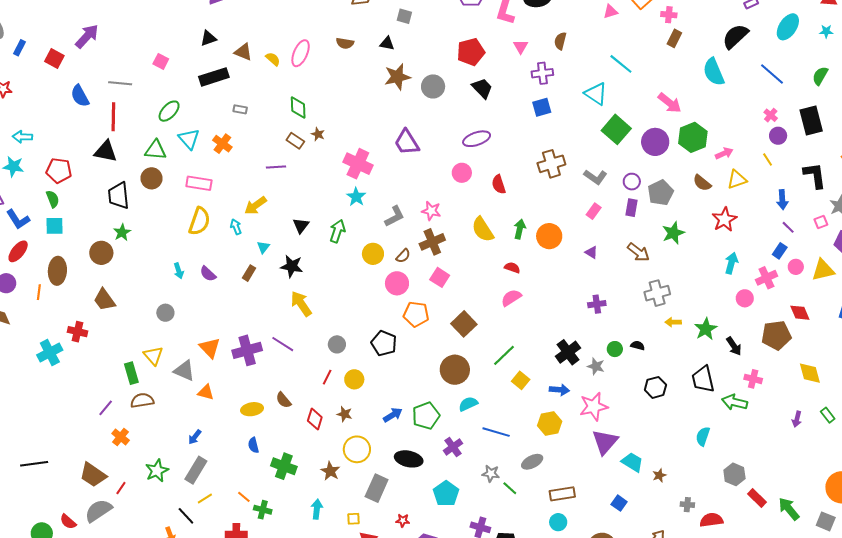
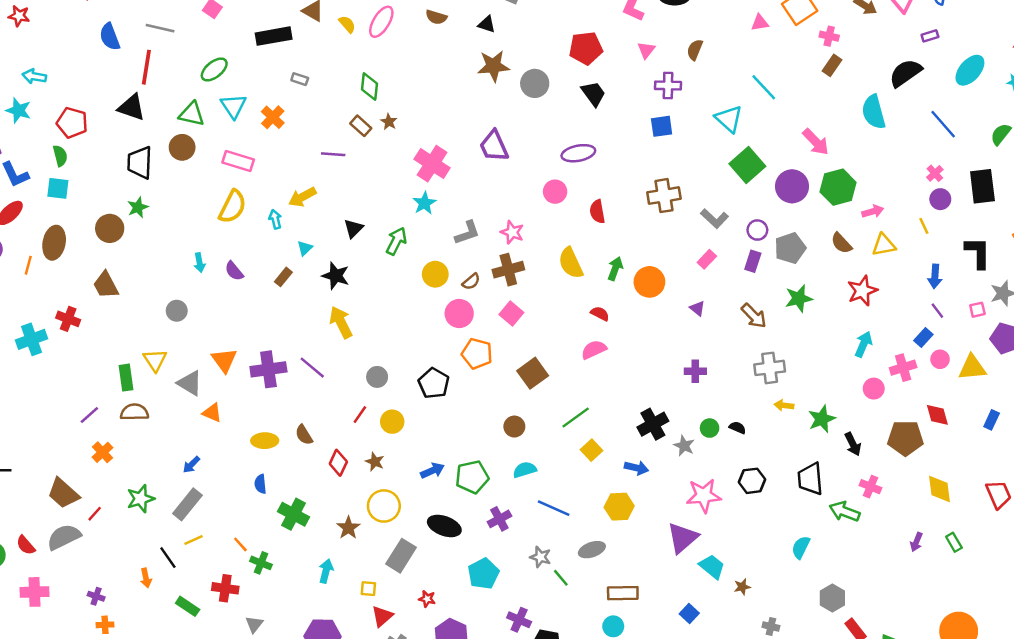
brown circle: (455, 370) -> (514, 427), size x0.6
pink star: (594, 407) -> (704, 496), moved

